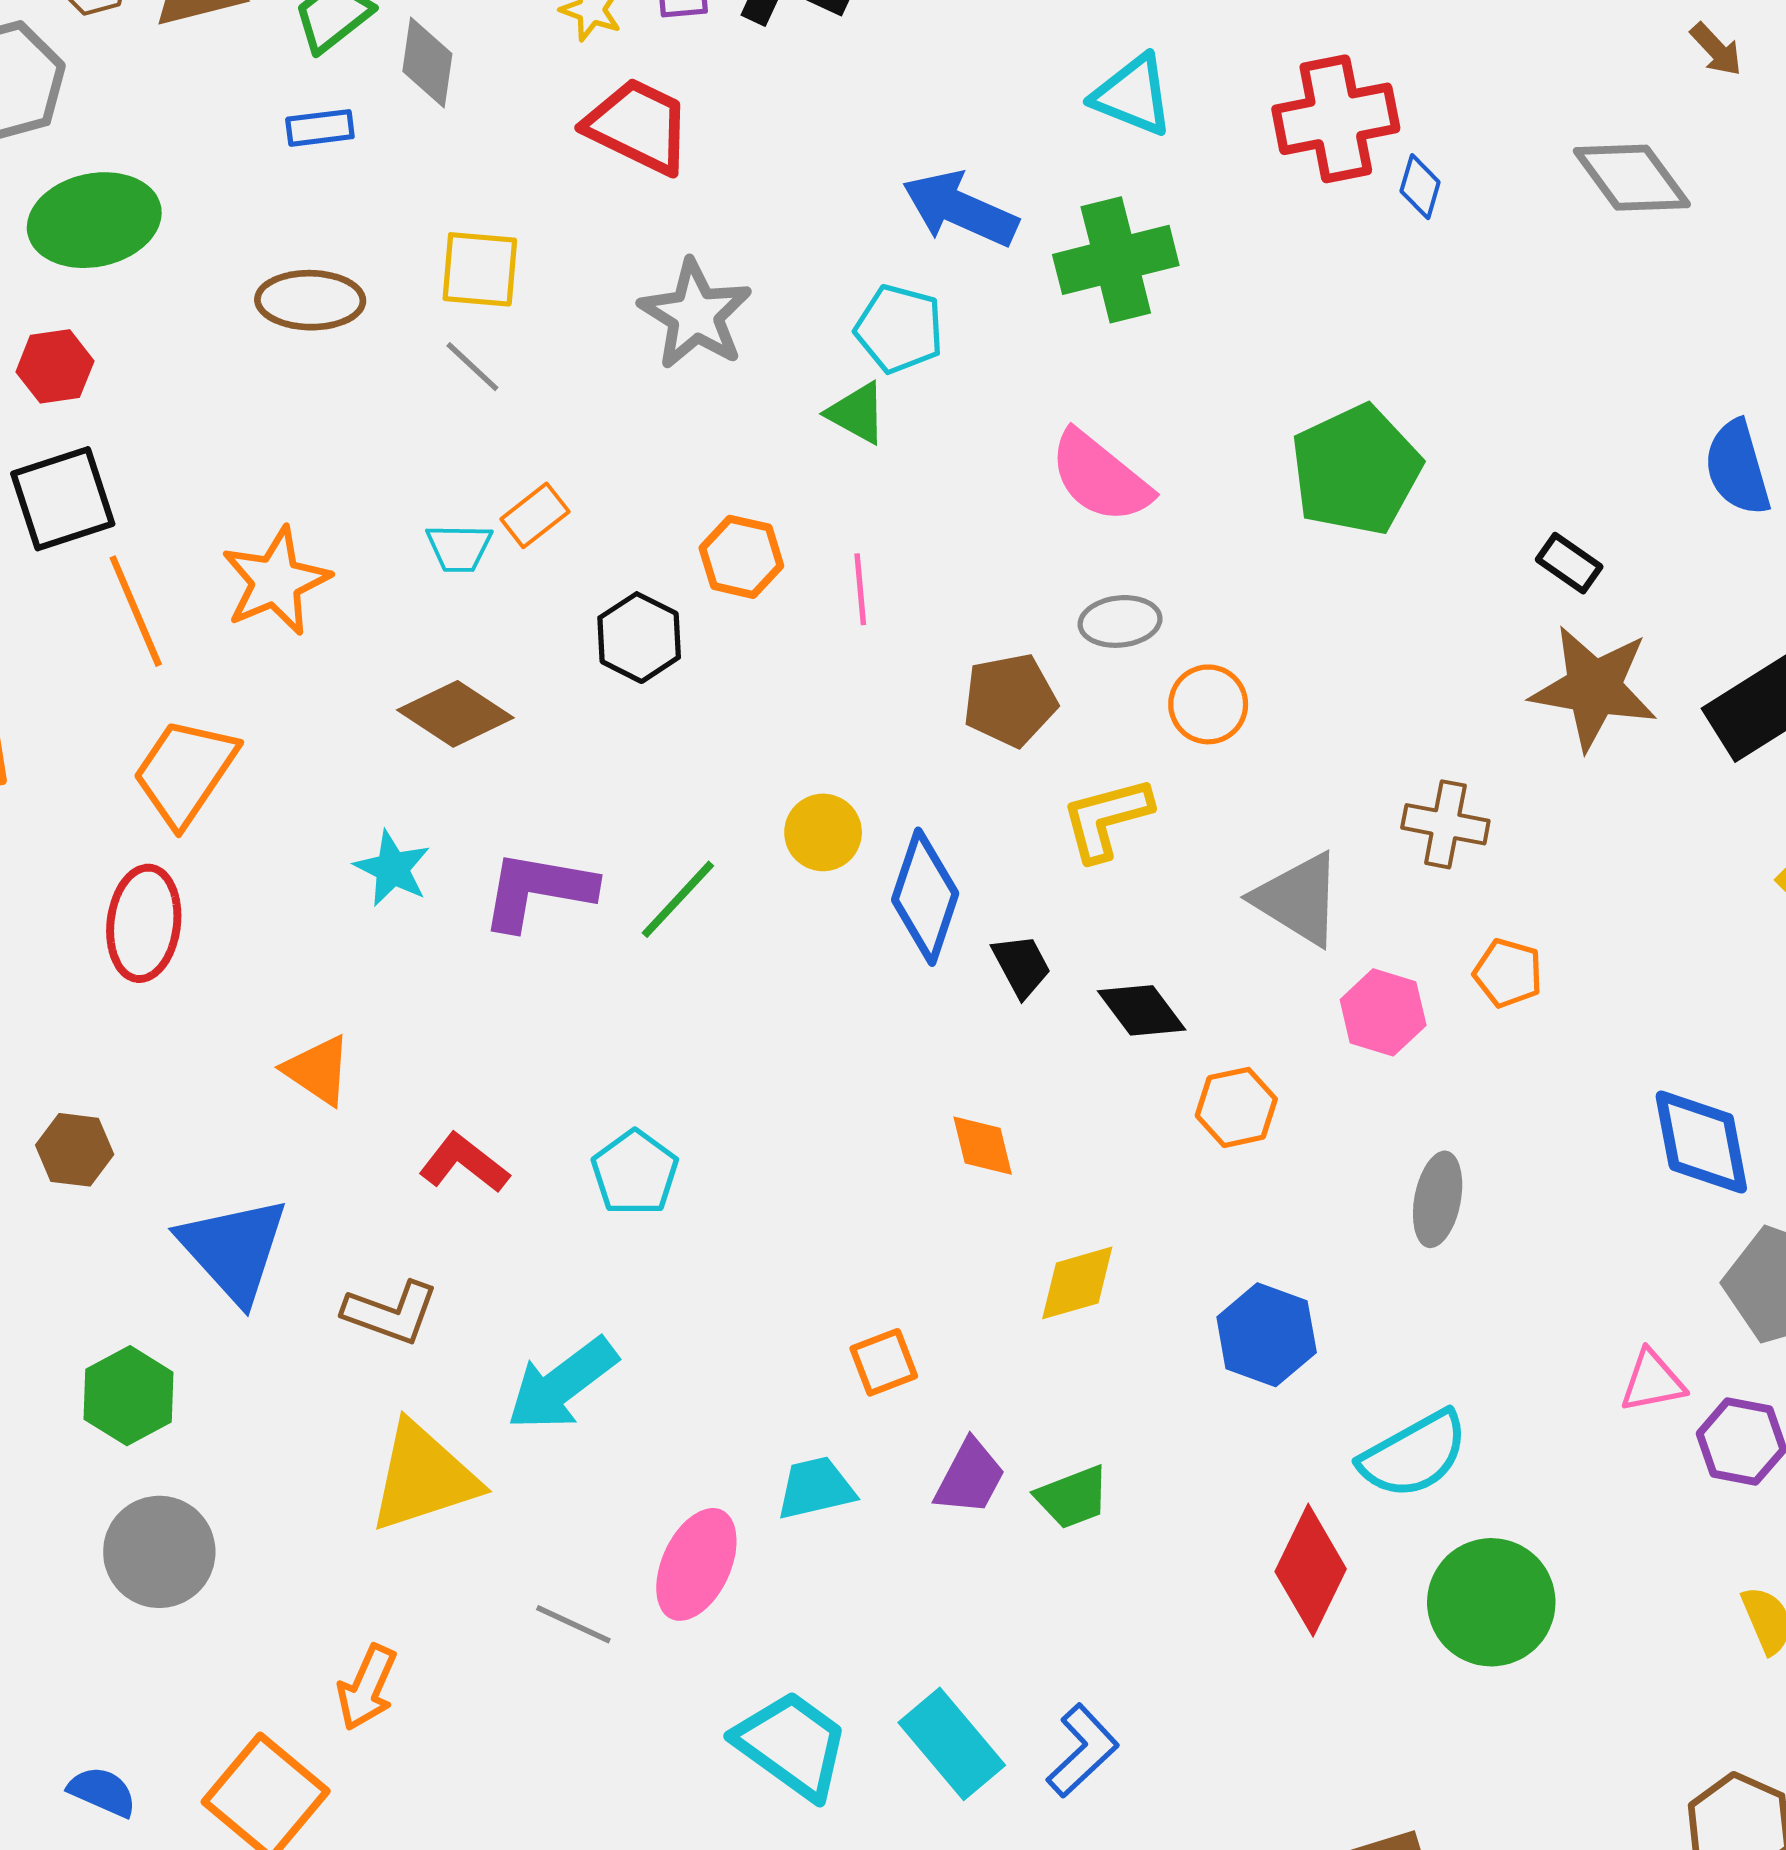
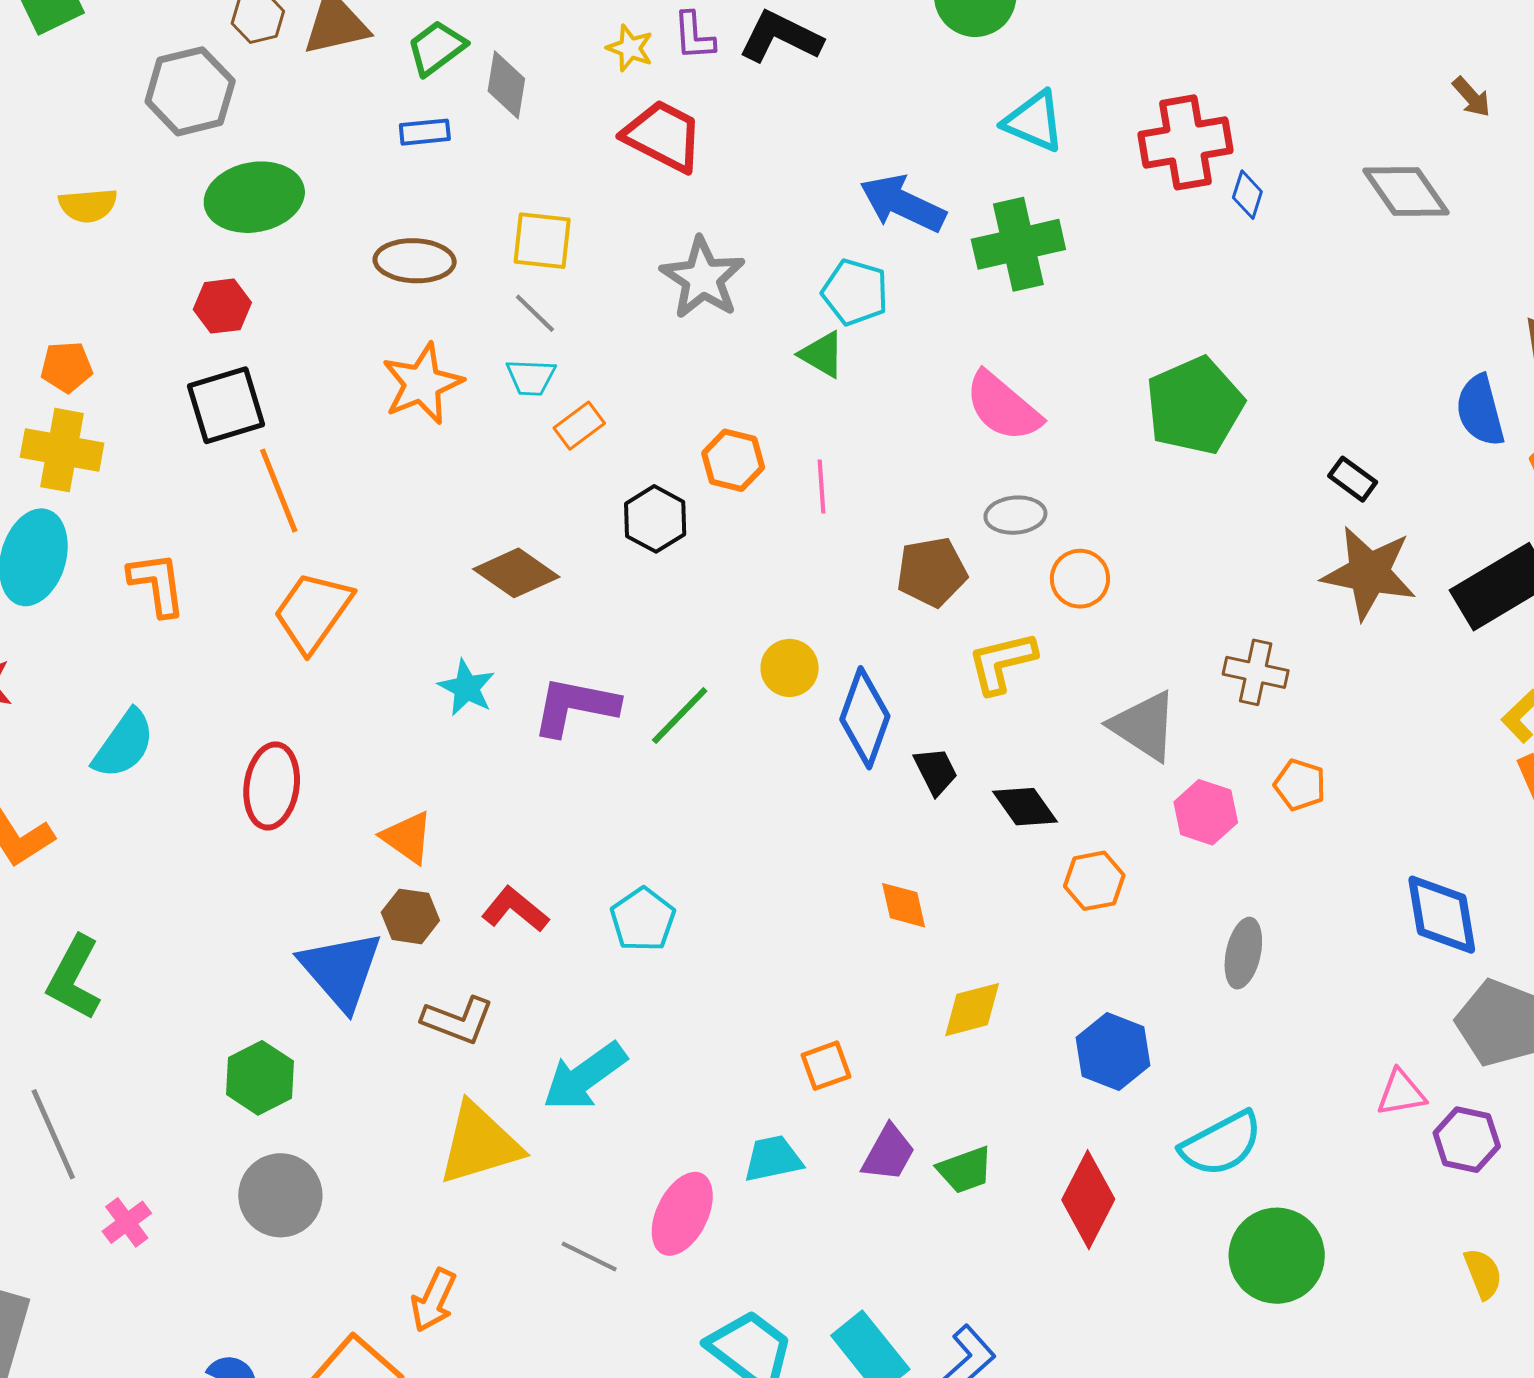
cyan trapezoid: (459, 548) -> (531, 377), moved
orange star: (276, 581) -> (422, 384), moved
red ellipse: (144, 923) -> (272, 786), moved
brown hexagon: (75, 1150) -> (410, 916), moved
red diamond: (1311, 1570) -> (1088, 1200), moved

